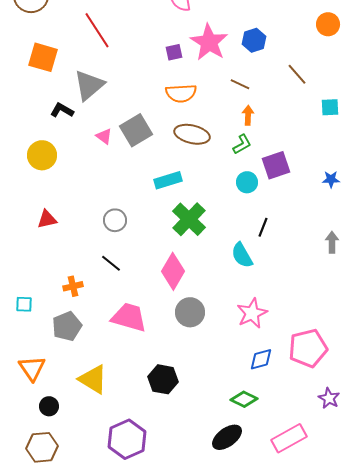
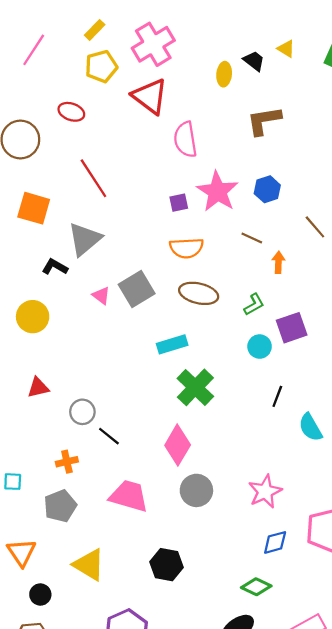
orange arrow: (248, 115) -> (278, 262), moved
gray circle: (115, 220) -> (82, 412), moved
cyan semicircle: (242, 255) -> (310, 427), moved

